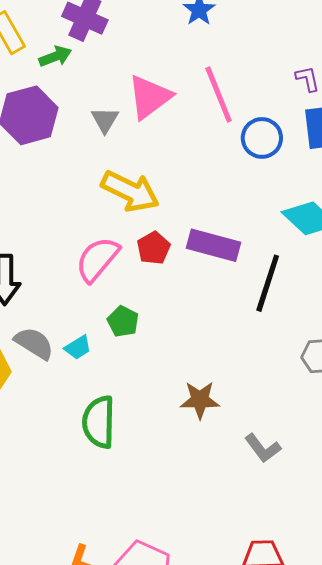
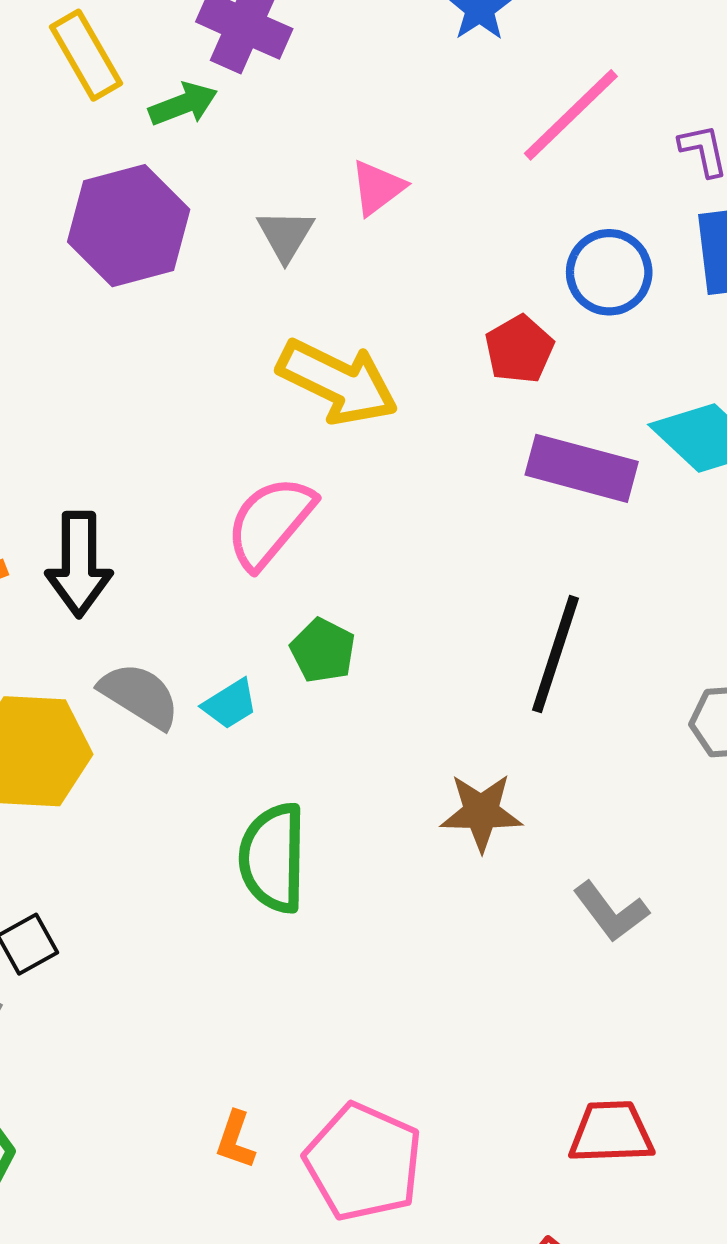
pink line: (219, 95) -> (571, 115), moved, turned 68
pink triangle: (150, 97) -> (377, 188), size x0.6
purple rectangle: (213, 245) -> (582, 468), moved
red pentagon: (154, 248) -> (519, 349), moved
black line: (268, 283) -> (556, 654), moved

